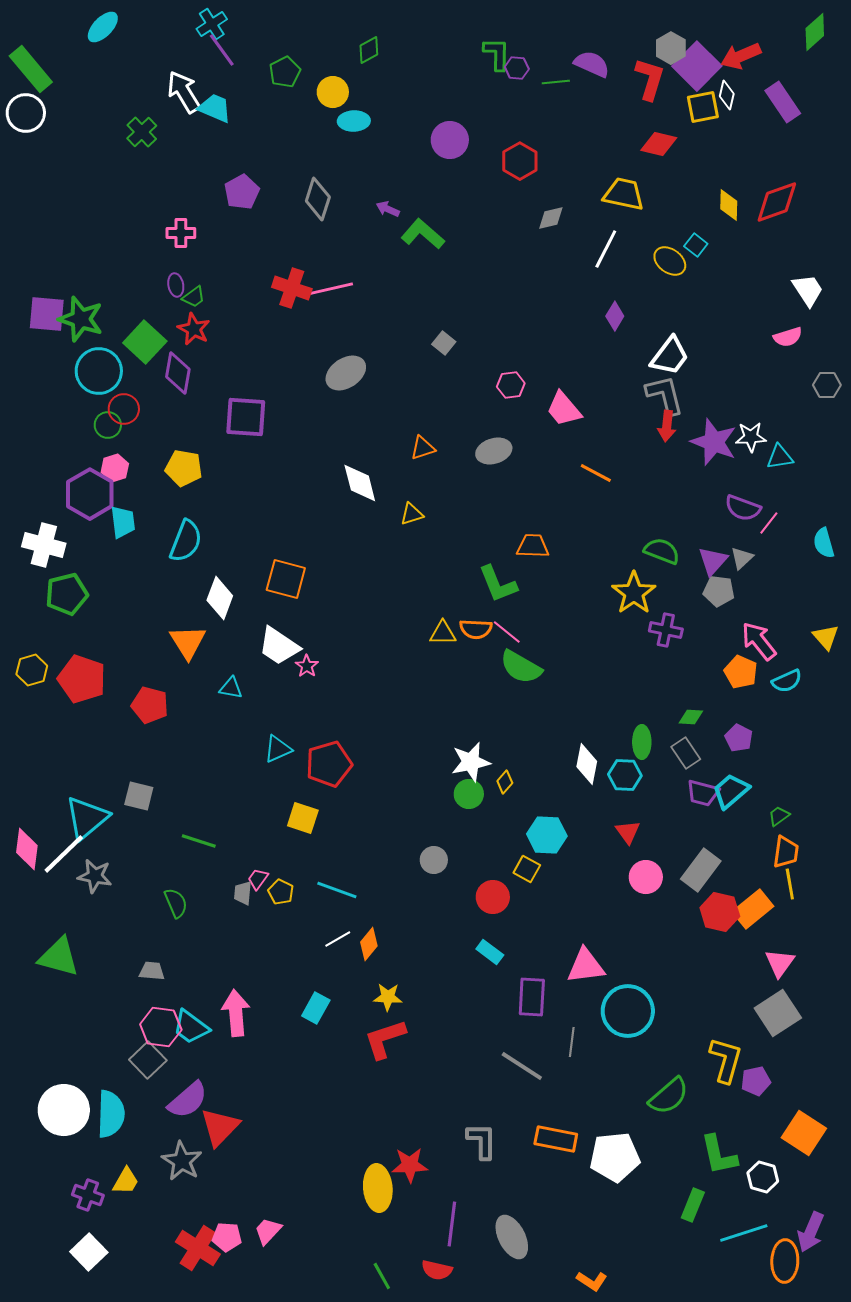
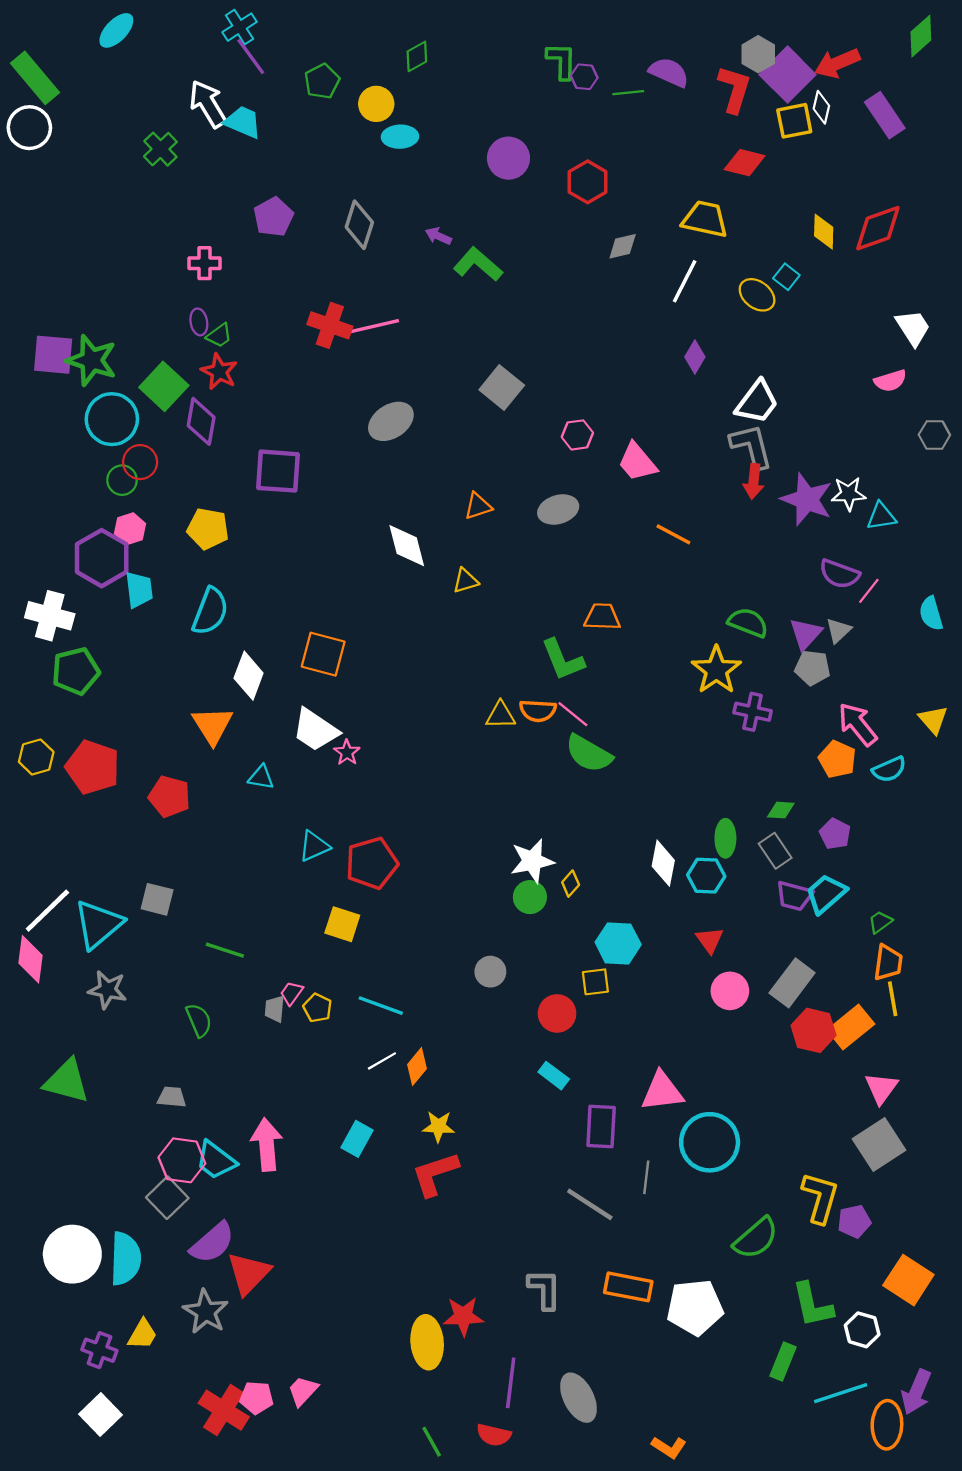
gray square: (444, 343) -> (502, 387), size x1.6
white line: (64, 854) -> (47, 911), moved
yellow square: (527, 869) -> (595, 982), turned -36

